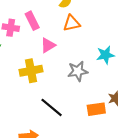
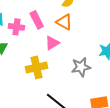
orange triangle: (72, 23) -> (64, 22), moved, turned 42

